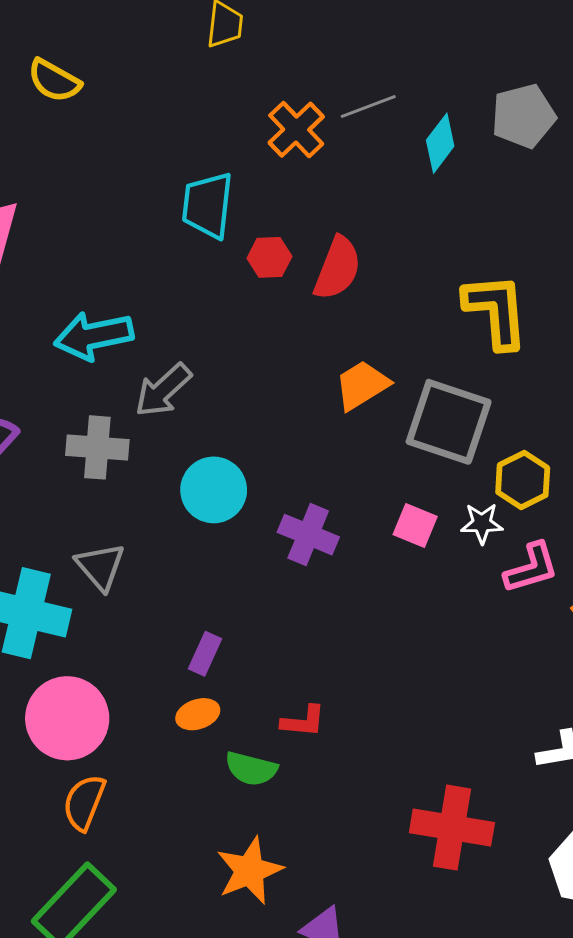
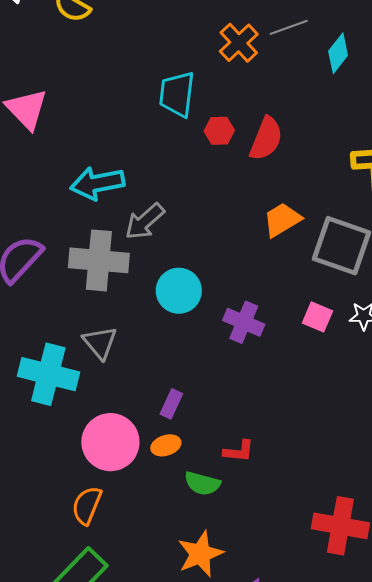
gray cross: (97, 447) -> (99, 260), size x1.4
pink circle: (67, 718) -> (110, 442), moved

